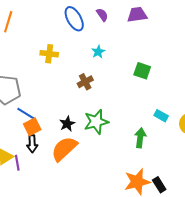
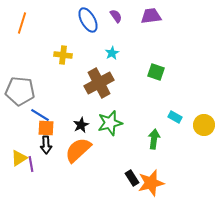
brown cross: (85, 82) -> (99, 83), size x1.8
orange square: (32, 127) -> (46, 128), turned 30
black rectangle: (159, 185) -> (132, 178), moved

